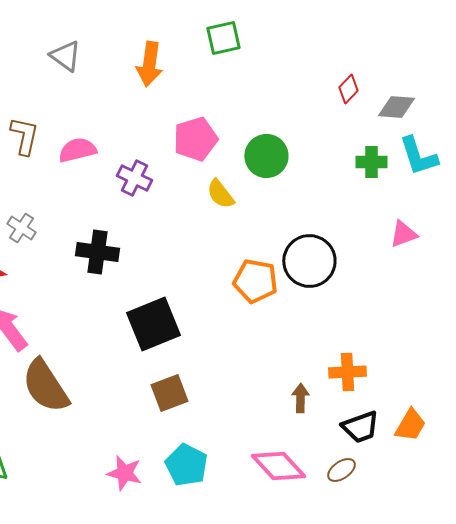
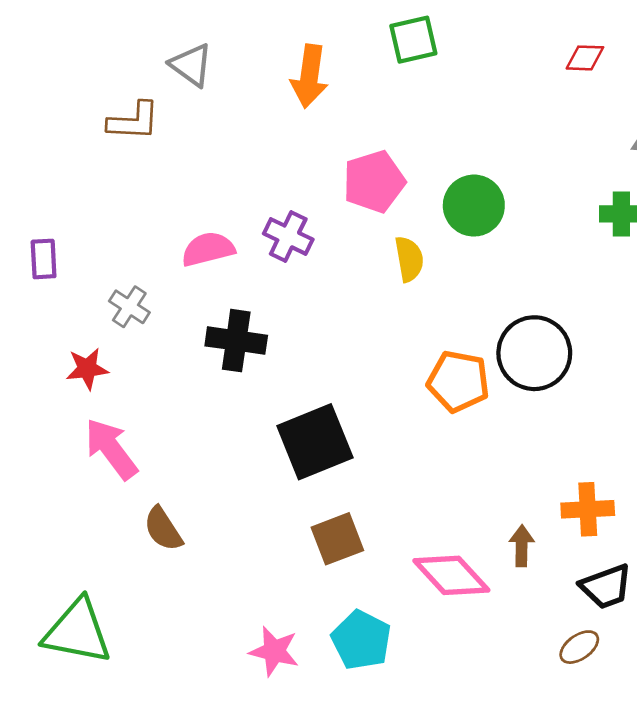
red diamond: (348, 89) -> (585, 58), moved, turned 48
brown L-shape: (24, 136) -> (134, 121), moved, turned 81
pink semicircle: (77, 150) -> (208, 249), moved
yellow semicircle: (220, 194) -> (409, 259), turned -152
brown semicircle: (45, 386) -> (163, 529), size x0.6
pink diamond: (278, 466) -> (451, 575), moved

